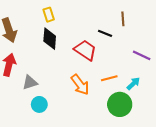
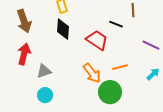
cyan arrow: (133, 84) -> (153, 74), moved
cyan circle: (39, 104) -> (45, 95), moved
green circle: (120, 104) -> (110, 92), moved

